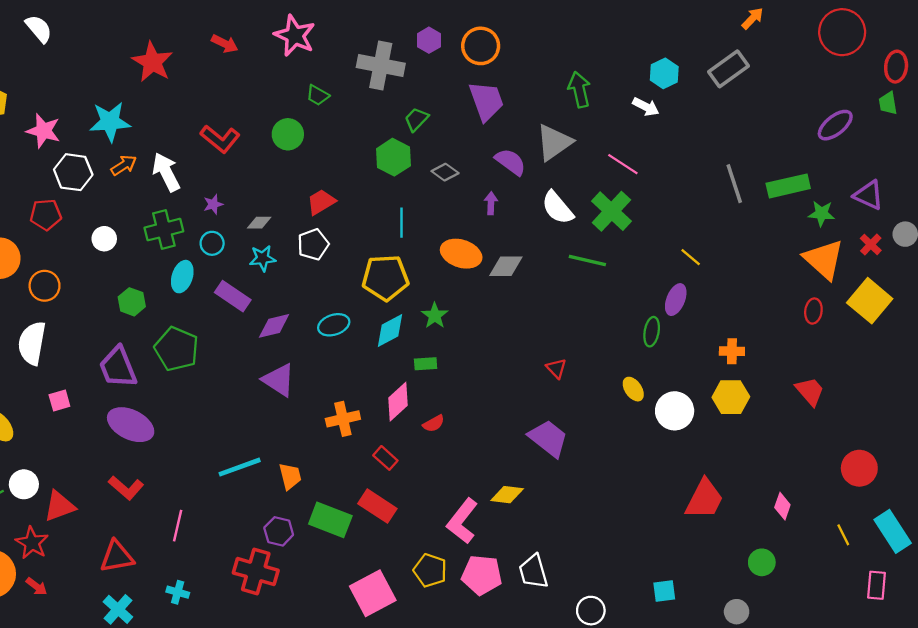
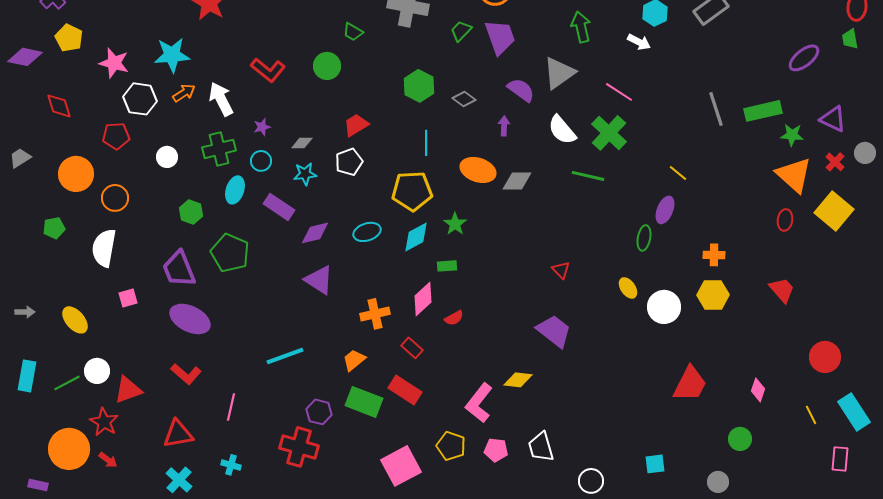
green trapezoid: (416, 119) -> (461, 31), moved
orange trapezoid: (290, 476) -> (354, 360), moved, turned -115
pink pentagon: (482, 575) -> (496, 450), size x0.7

